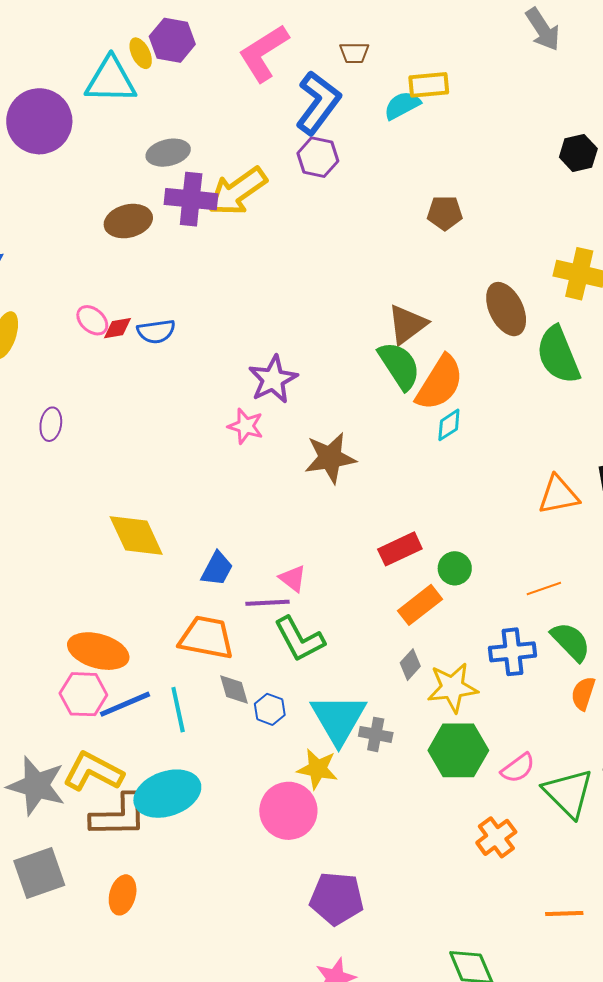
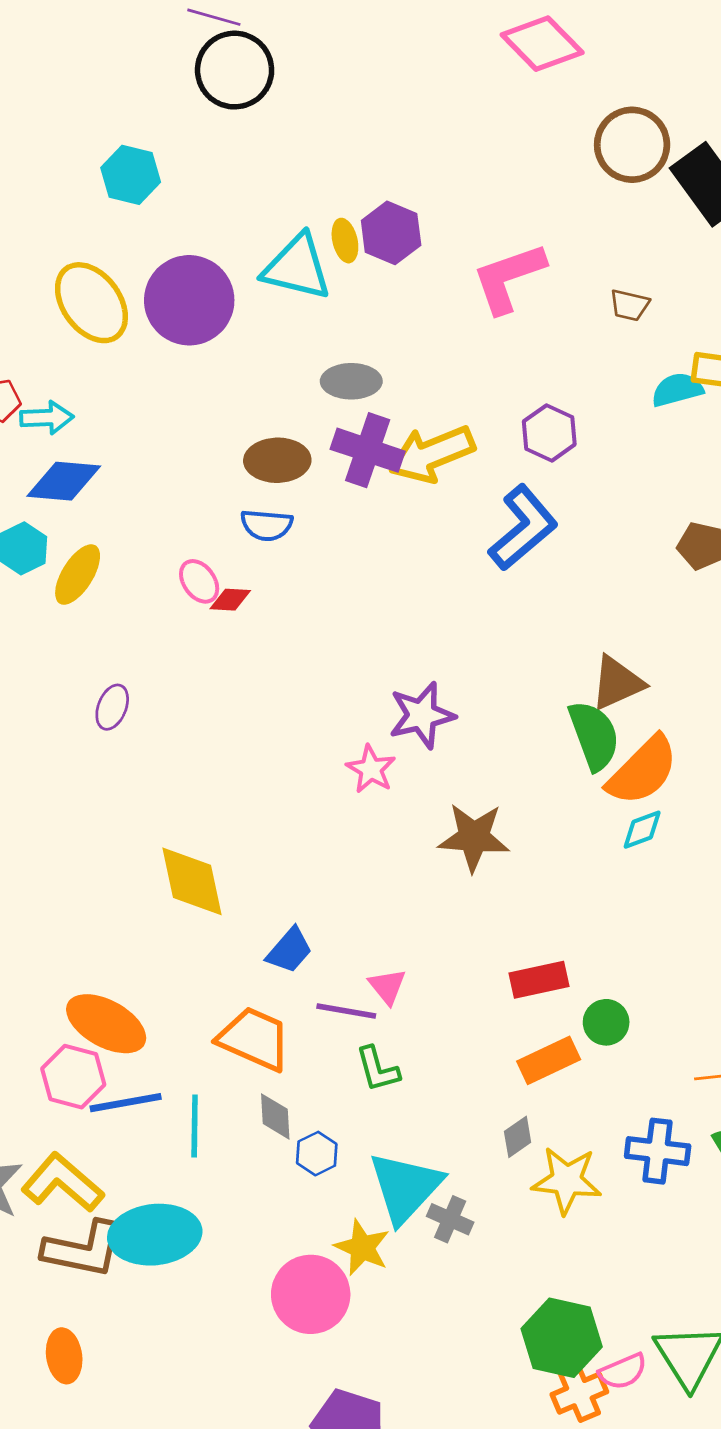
blue L-shape: (318, 103) -> (523, 528), moved
blue semicircle: (156, 331) -> (267, 525), moved
green L-shape: (299, 639) -> (377, 1069), size x0.7
green hexagon: (458, 750) -> (562, 1338), moved
pink semicircle: (518, 768) -> (623, 1371), moved
orange ellipse: (123, 895) -> (64, 1356), turned -36

